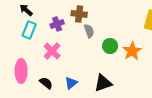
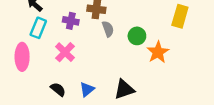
purple cross: (57, 24) -> (71, 21), turned 32
green circle: (110, 46) -> (137, 36), moved
pink ellipse: (21, 71) -> (22, 57), moved

